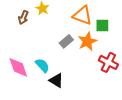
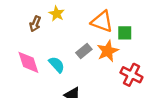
cyan semicircle: (42, 65) -> (57, 65), moved
pink diamond: (18, 67) -> (28, 62), moved

